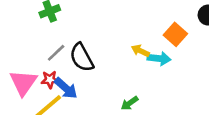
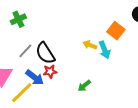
cyan arrow: (159, 58) -> (105, 50), turned 66
red star: (50, 80) -> (50, 71), moved

